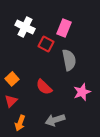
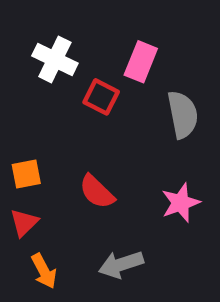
gray semicircle: (69, 60) -> (183, 115), moved
orange square: (12, 79) -> (26, 174), turned 32
orange arrow: (20, 123) -> (44, 271), turned -49

